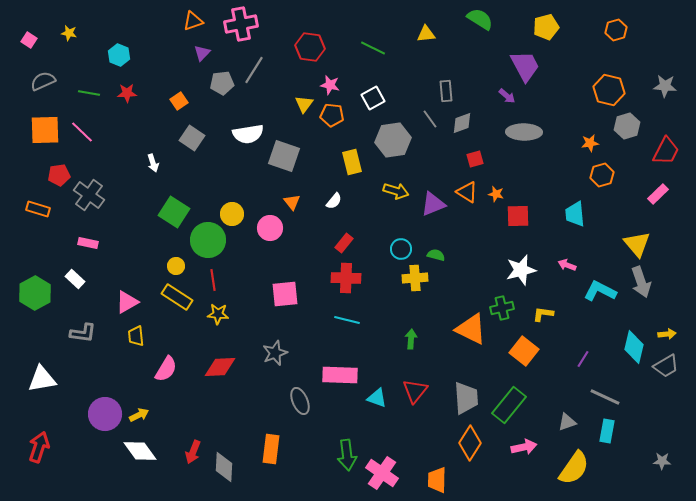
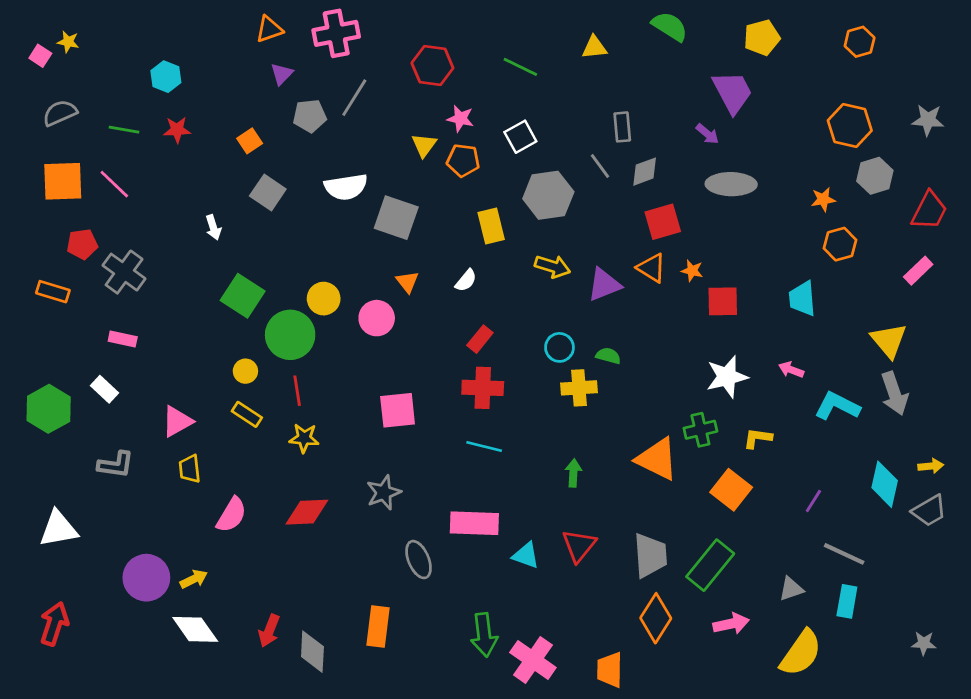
yellow star: (69, 33) -> (68, 42), moved
red square: (475, 159) -> (663, 222), size x1.5
yellow rectangle: (177, 297) -> (247, 414), size x0.7

